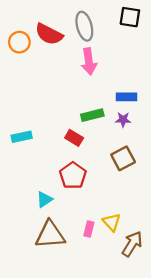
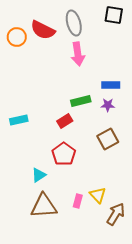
red rectangle: (74, 138) -> (65, 121), turned -63

